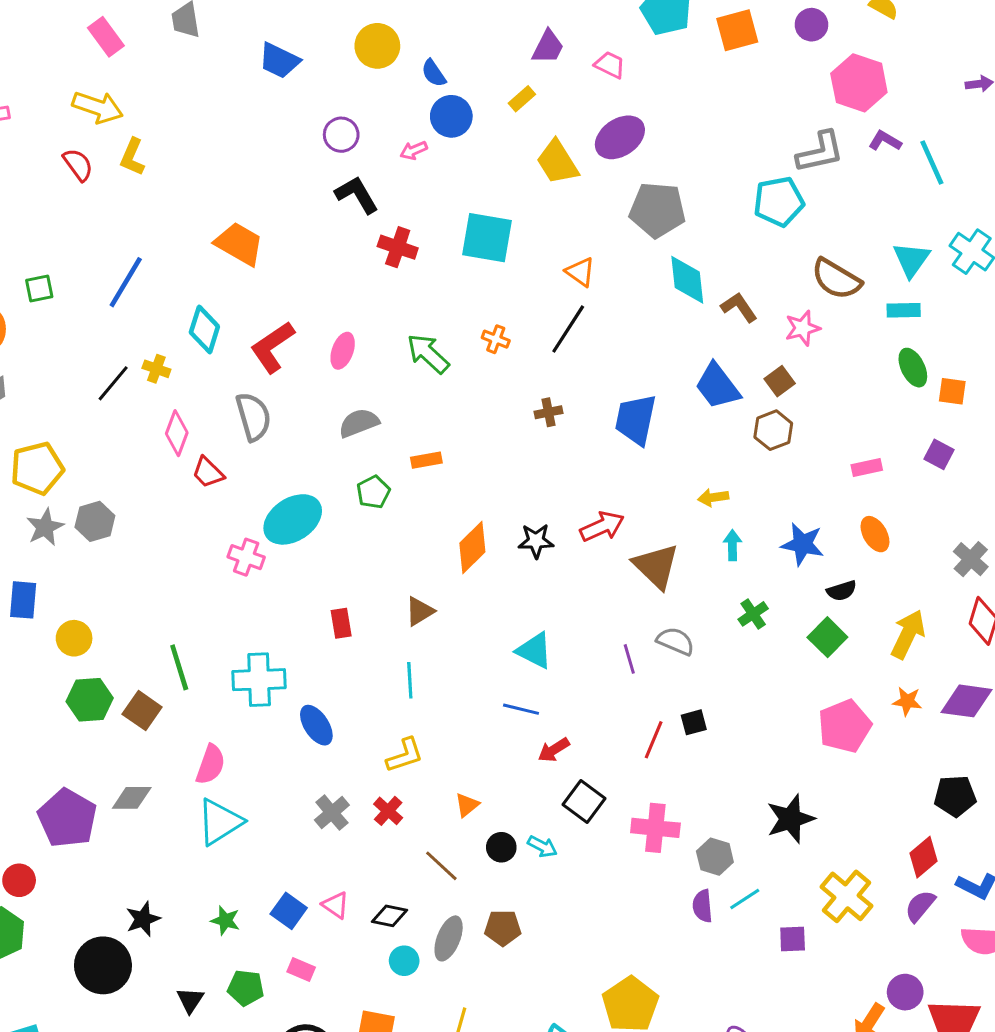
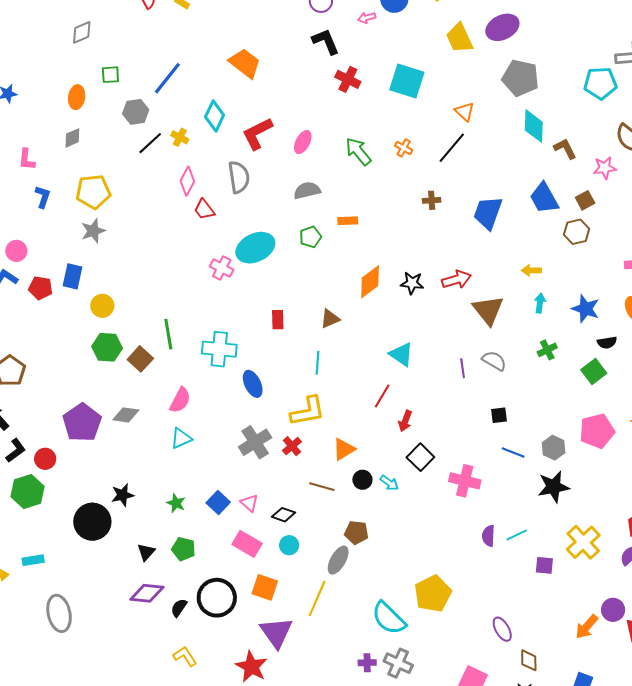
gray hexagon: (95, 521) -> (136, 112), moved
blue line: (521, 709) -> (513, 452), moved
red line: (654, 740) -> (382, 396), moved
red arrow: (554, 750) -> (405, 421), turned -45
yellow L-shape: (405, 755) -> (308, 411), size x1.4
orange triangle: (467, 805) -> (344, 449), size x1.4
gray cross: (332, 813) -> (255, 442), size x1.4
cyan triangle: (220, 822) -> (181, 438), size x0.7
gray hexagon: (715, 857) -> (554, 448), moved
brown line: (441, 866) -> (322, 487), turned -35
gray ellipse: (449, 938) -> (338, 560), moved
pink rectangle: (301, 970) -> (247, 544), moved, size x1.6

